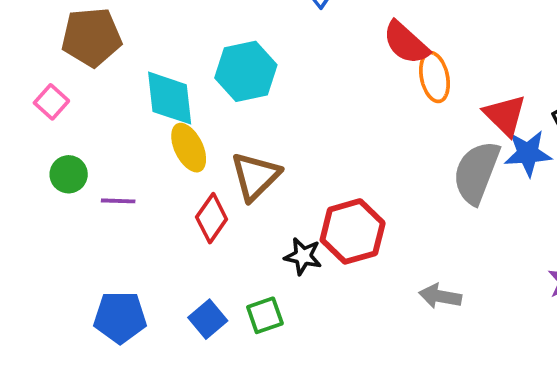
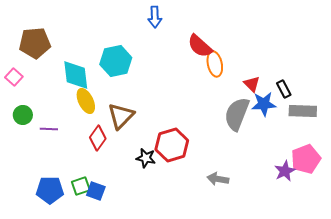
red triangle: (505, 115) -> (252, 84), size x0.7
green square: (265, 315) -> (81, 186), moved
blue square: (208, 319) -> (96, 191), turned -30

